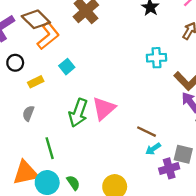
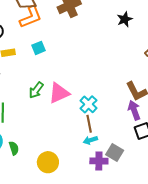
cyan cross: (156, 58) -> (88, 104), moved, turned 30
green arrow: (78, 113) -> (36, 90), size x0.7
brown line: (146, 132) -> (89, 124), turned 36

